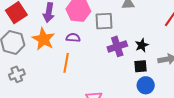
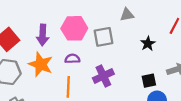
black star: (142, 45) -> (148, 44), moved
purple cross: (117, 46) -> (103, 76), moved

